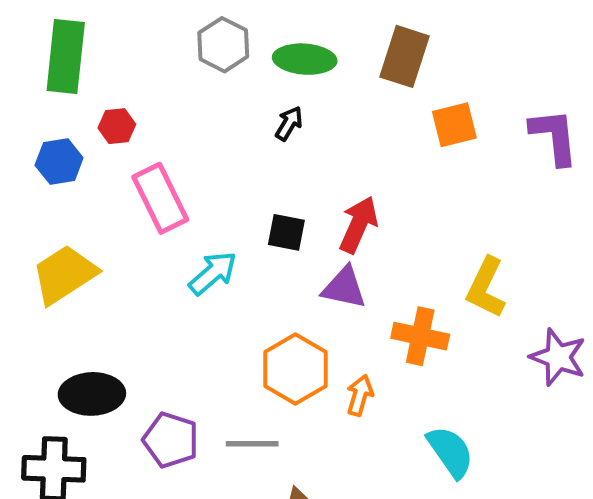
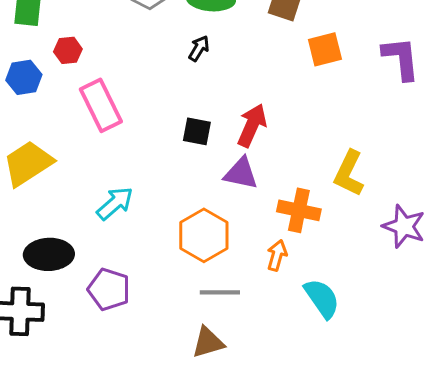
cyan arrow: (213, 273) -> (115, 203), moved
orange arrow: (360, 395) -> (277, 255), moved
gray line: (252, 444) -> (220, 292), moved

